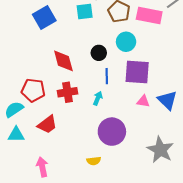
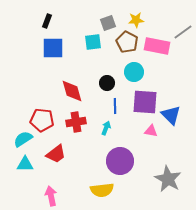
blue square: (44, 18) -> (53, 48), turned 30
blue triangle: (167, 100) -> (171, 115), moved
yellow semicircle: (94, 161) -> (102, 190), size x1.6

